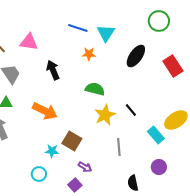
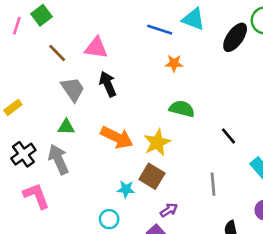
cyan triangle: (106, 33) -> (193, 19), moved, turned -42
black ellipse: (136, 56) -> (235, 37), moved
black arrow: (53, 70) -> (108, 84), moved
yellow star: (105, 115) -> (157, 143), moved
purple arrow: (85, 167) -> (169, 210), turned -64

